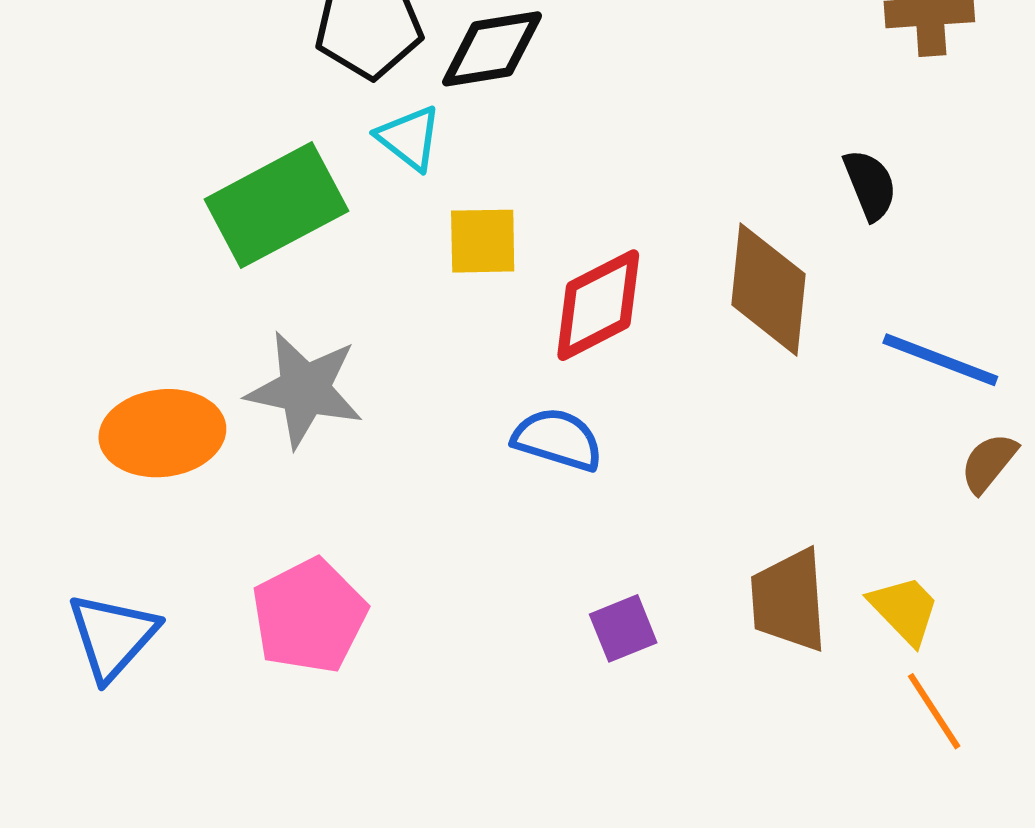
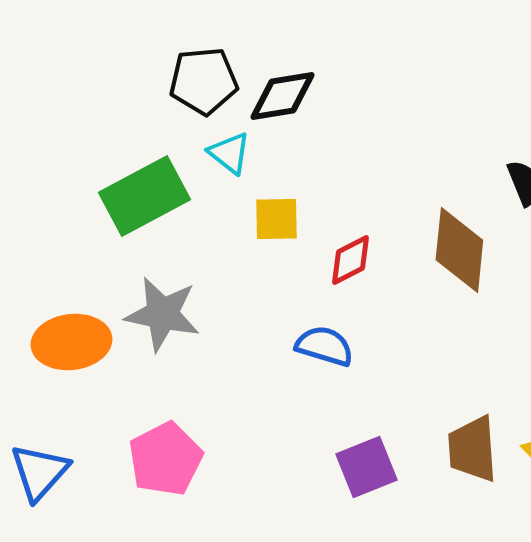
red diamond: (598, 305) -> (350, 260), size x0.7
purple square: (623, 628) -> (366, 467), size x1.4

